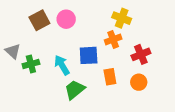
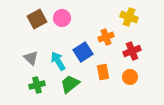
yellow cross: (122, 18) -> (129, 17), moved
gray triangle: (13, 51) -> (31, 58), moved
blue square: (89, 55) -> (83, 52), turned -30
green cross: (31, 64) -> (37, 85), moved

